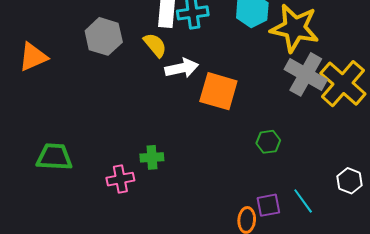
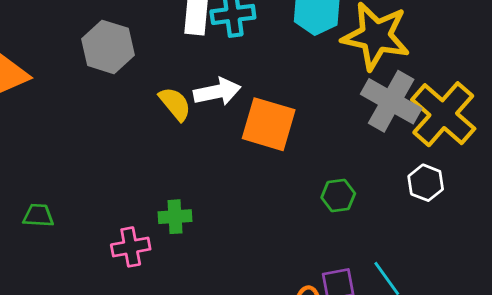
yellow semicircle: (155, 45) -> (175, 104), moved
green trapezoid: (54, 157) -> (38, 215), size x0.6
white hexagon: (350, 181) -> (426, 183), moved

